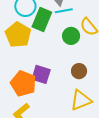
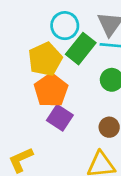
orange pentagon: (23, 84) -> (51, 90), moved

